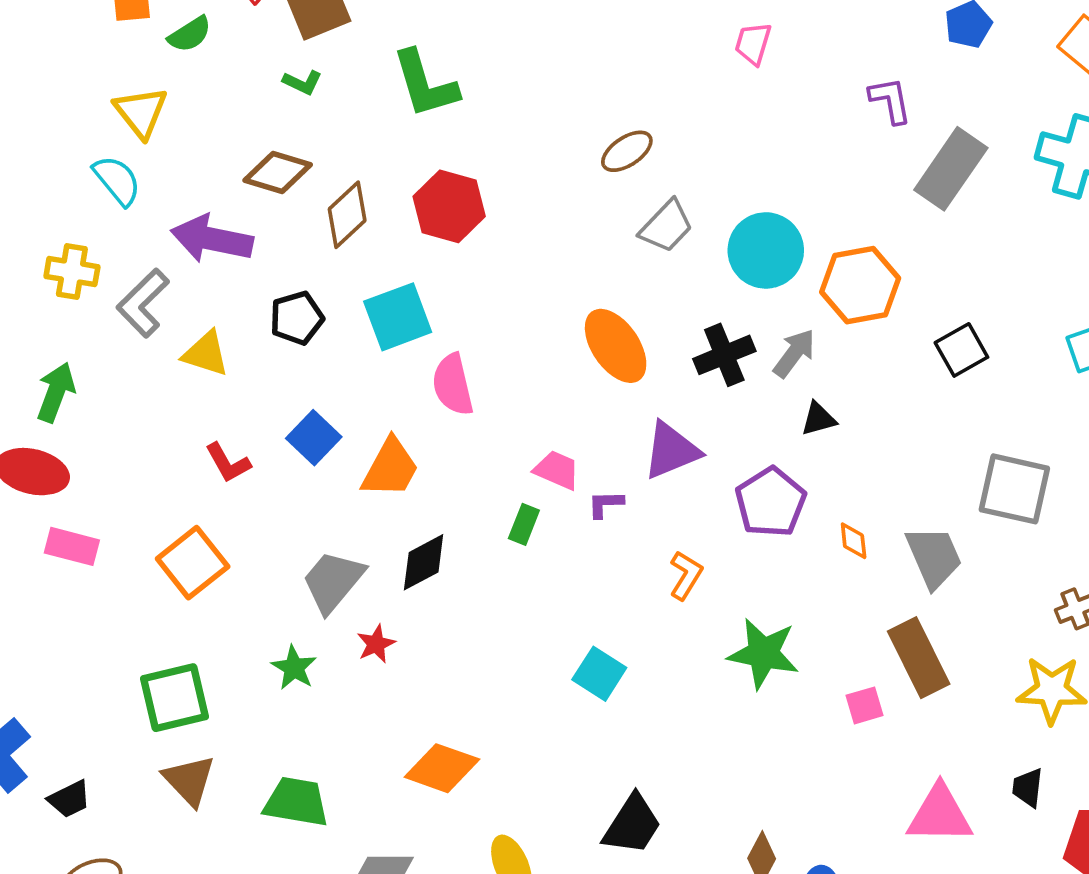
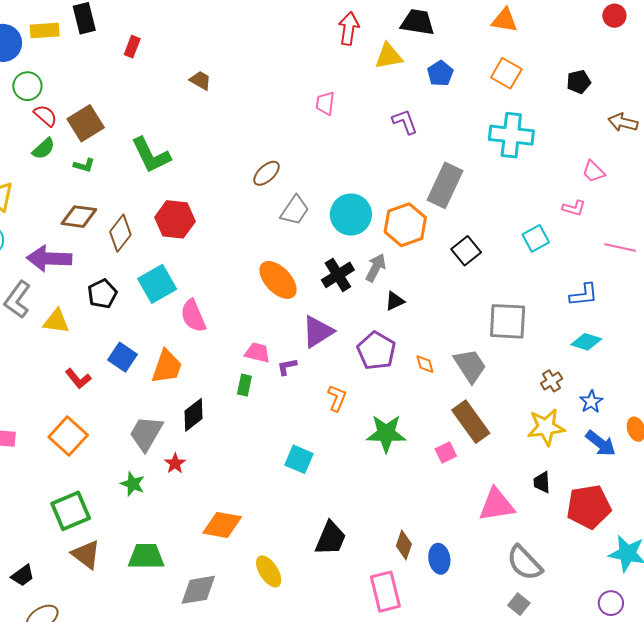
green semicircle: (190, 34) -> (44, 149), moved
gray rectangle: (951, 169) -> (445, 185), moved

